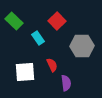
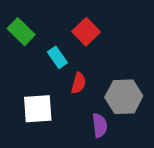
gray hexagon: (82, 46) -> (124, 97), moved
red semicircle: (52, 65) -> (79, 83), moved, turned 40

